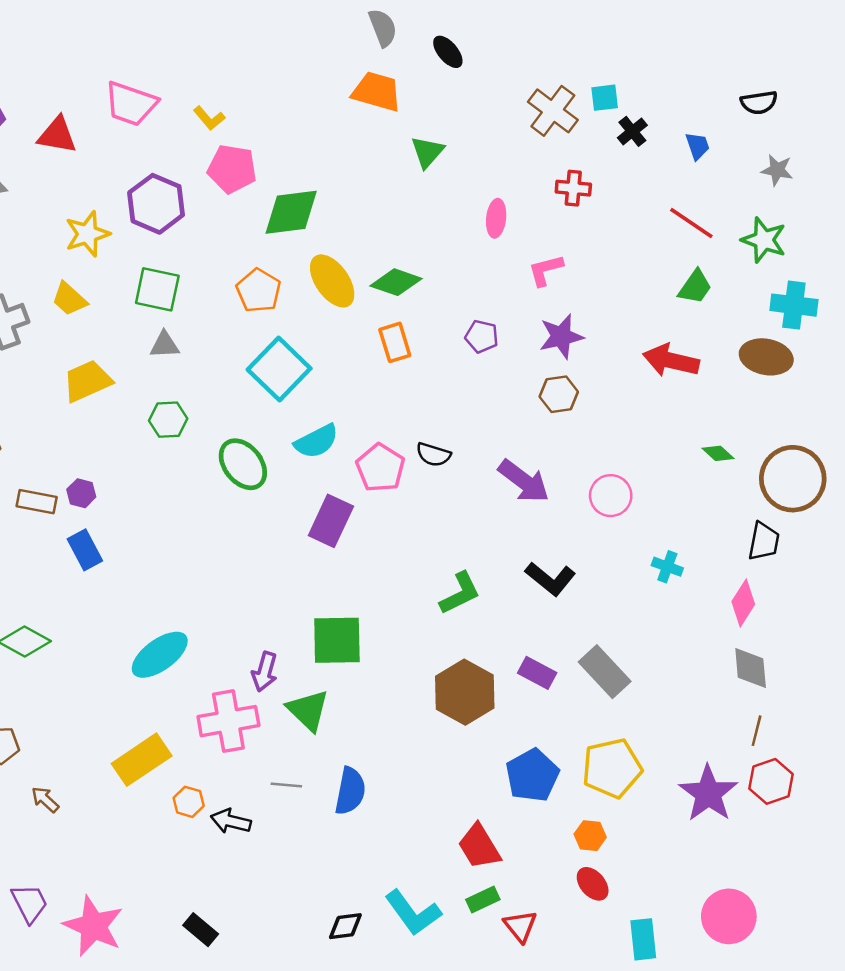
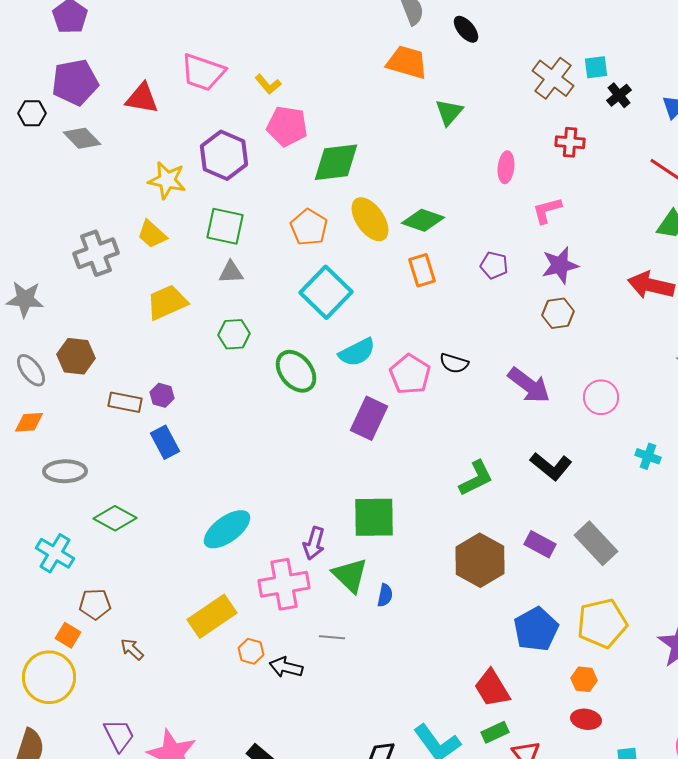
yellow star: (87, 234) -> (167, 180), turned 30
blue semicircle: (350, 791) -> (385, 595), moved, size x0.6
red ellipse: (593, 884) -> (586, 719), turned -40

